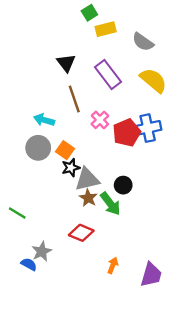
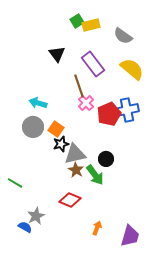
green square: (89, 13) -> (77, 21), moved
brown line: (74, 99) -> (79, 86), moved

